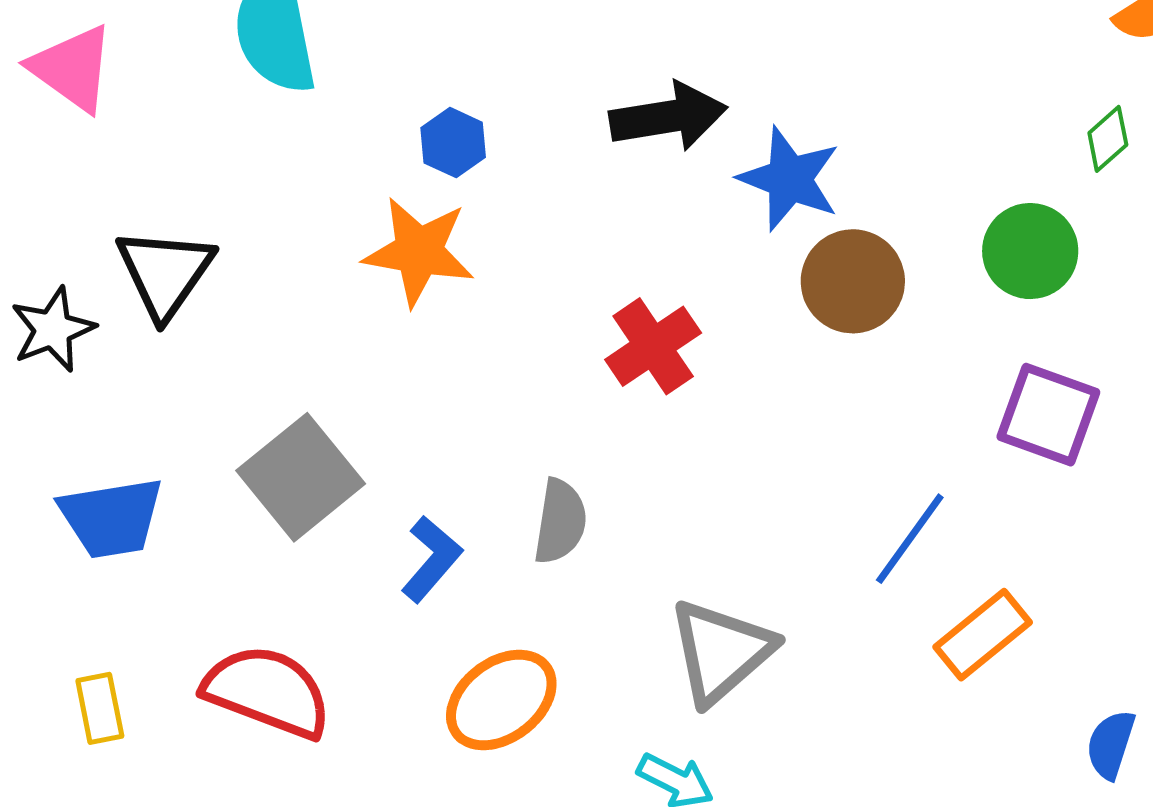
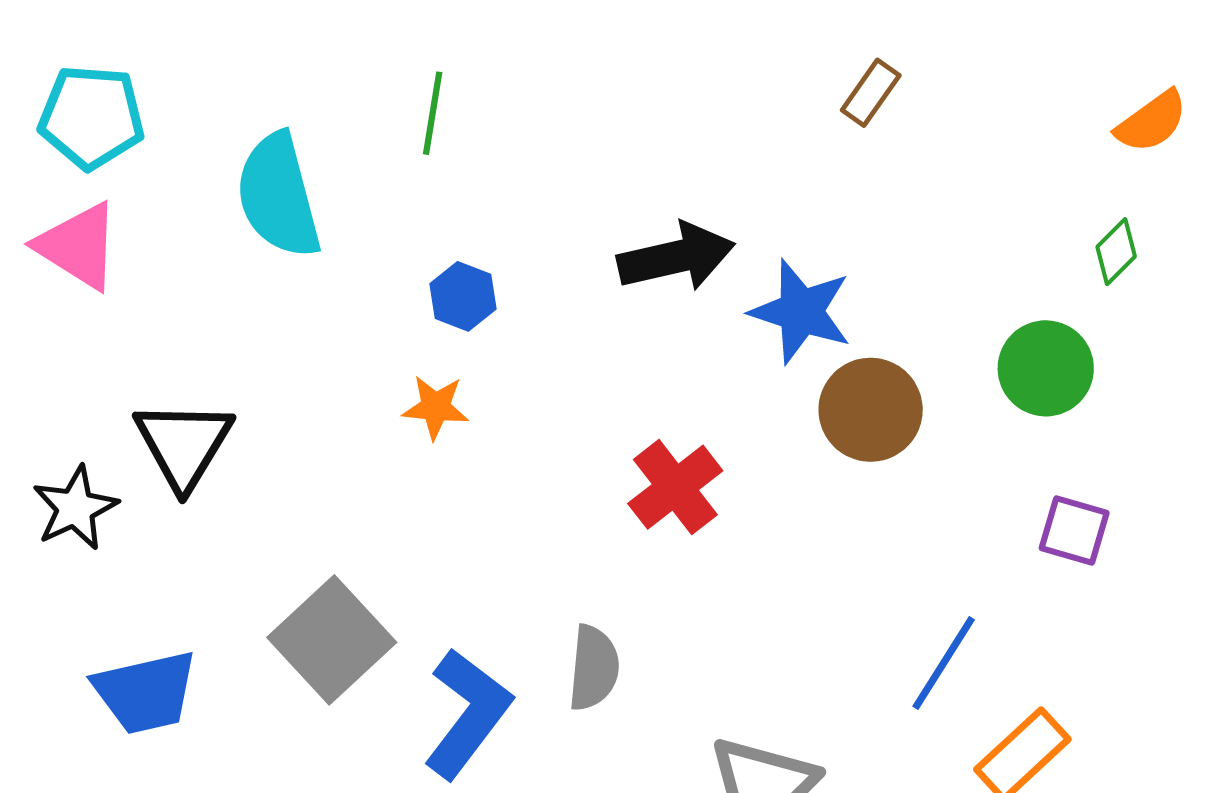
orange star: (419, 252) -> (436, 407), size x0.6
purple square: (1048, 415) -> (1074, 530), size x0.7
blue L-shape: (431, 559) -> (468, 713), size x1.5

